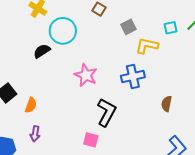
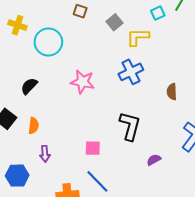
black semicircle: (42, 51) -> (29, 86), moved
black L-shape: (106, 112) -> (130, 126), moved
pink square: (91, 140) -> (93, 148), moved

